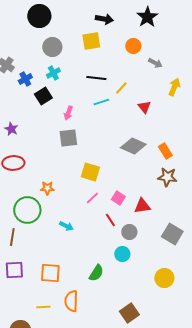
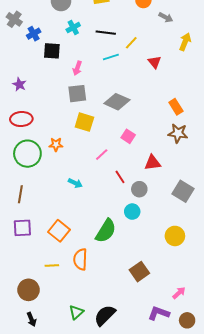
cyan cross: (53, 73) -> (73, 27), moved
black square: (43, 96) -> (52, 51), turned 36
gray diamond: (133, 146) -> (117, 102), moved
yellow square: (90, 172) -> (84, 122), moved
pink square: (118, 198) -> (128, 136), moved
green circle: (27, 210) -> (27, 154), moved
orange square: (50, 273) -> (59, 231), turned 35
green semicircle: (96, 273) -> (106, 231), size x1.4

